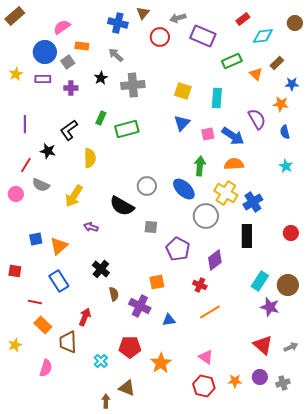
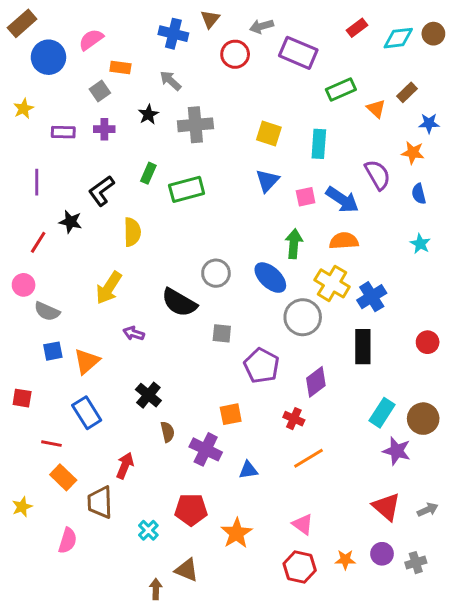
cyan diamond: (263, 36) -> (398, 38), moved
blue circle: (45, 52) -> (48, 57), moved
purple rectangle: (43, 79) -> (63, 132), moved
gray semicircle: (41, 185) -> (47, 311), moved

